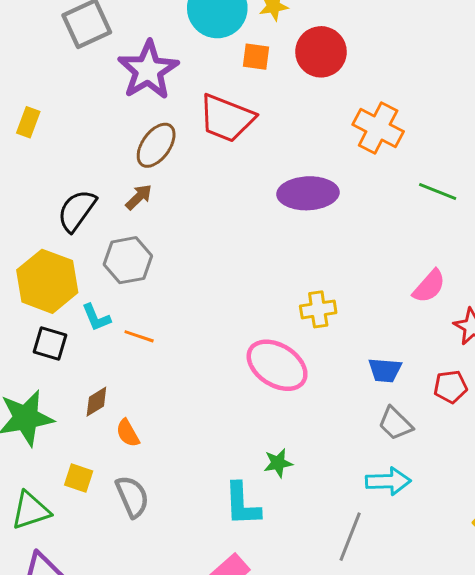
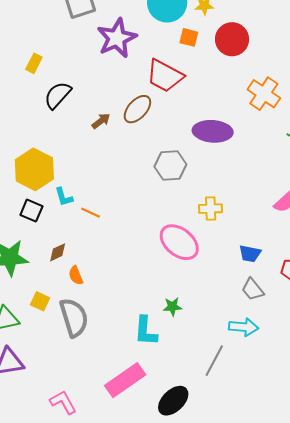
brown ellipse: (156, 145) -> (137, 109), moved
black semicircle: (77, 211) -> (58, 95), moved
gray hexagon: (128, 260) -> (170, 166), moved
gray semicircle: (132, 497) -> (74, 318), size x1.4

